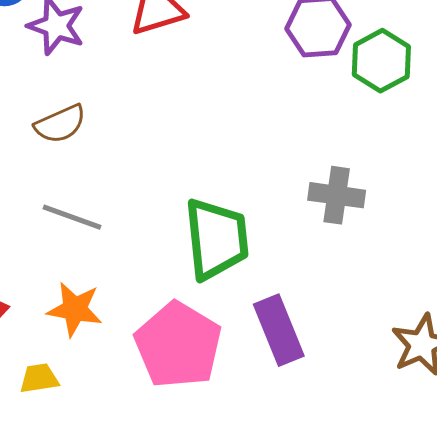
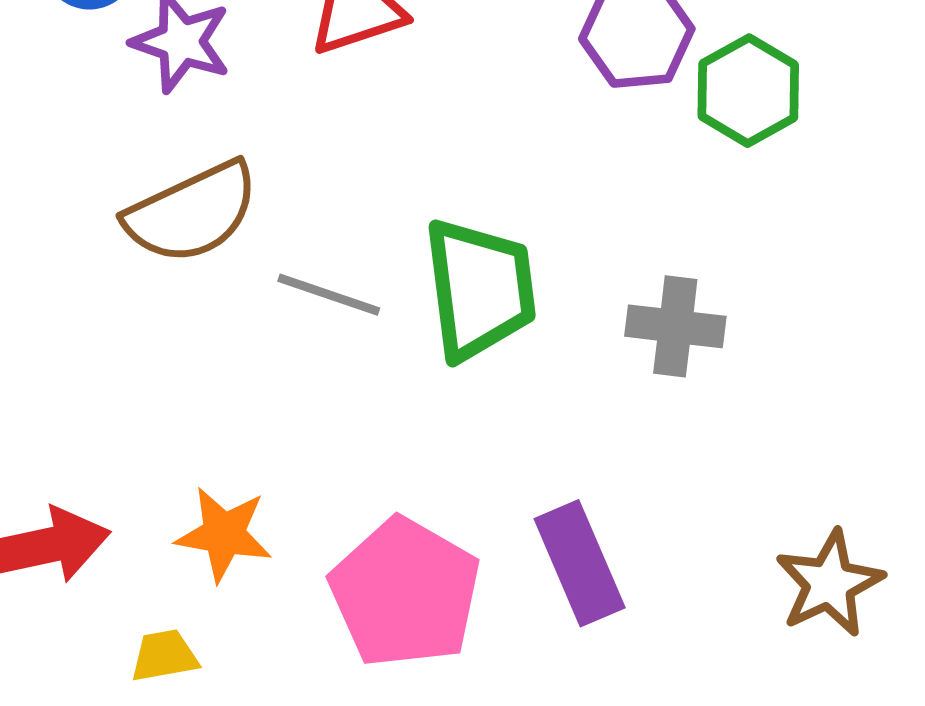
brown semicircle: (60, 124) -> (192, 213), size x1.5
gray line: (72, 217) -> (329, 295), moved
green trapezoid: (216, 239) -> (480, 289), moved

